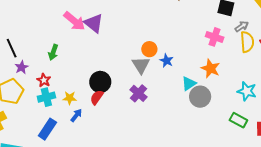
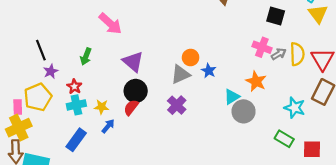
purple triangle: (94, 23) -> (133, 62), moved
gray arrow: (242, 26) -> (279, 54), moved
gray triangle: (141, 65) -> (181, 74), turned 36

